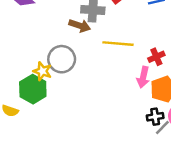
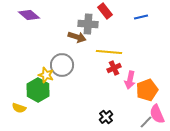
red cross: (156, 57) -> (114, 68), moved
black cross: (155, 117) -> (106, 117), moved, turned -32

